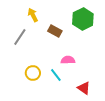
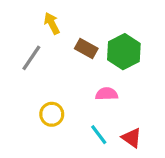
green hexagon: (83, 19) -> (124, 52), moved
cyan line: (56, 75) -> (99, 135), moved

